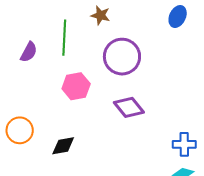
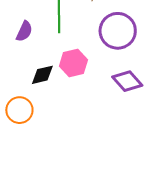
black diamond: (63, 146) -> (42, 75), moved

